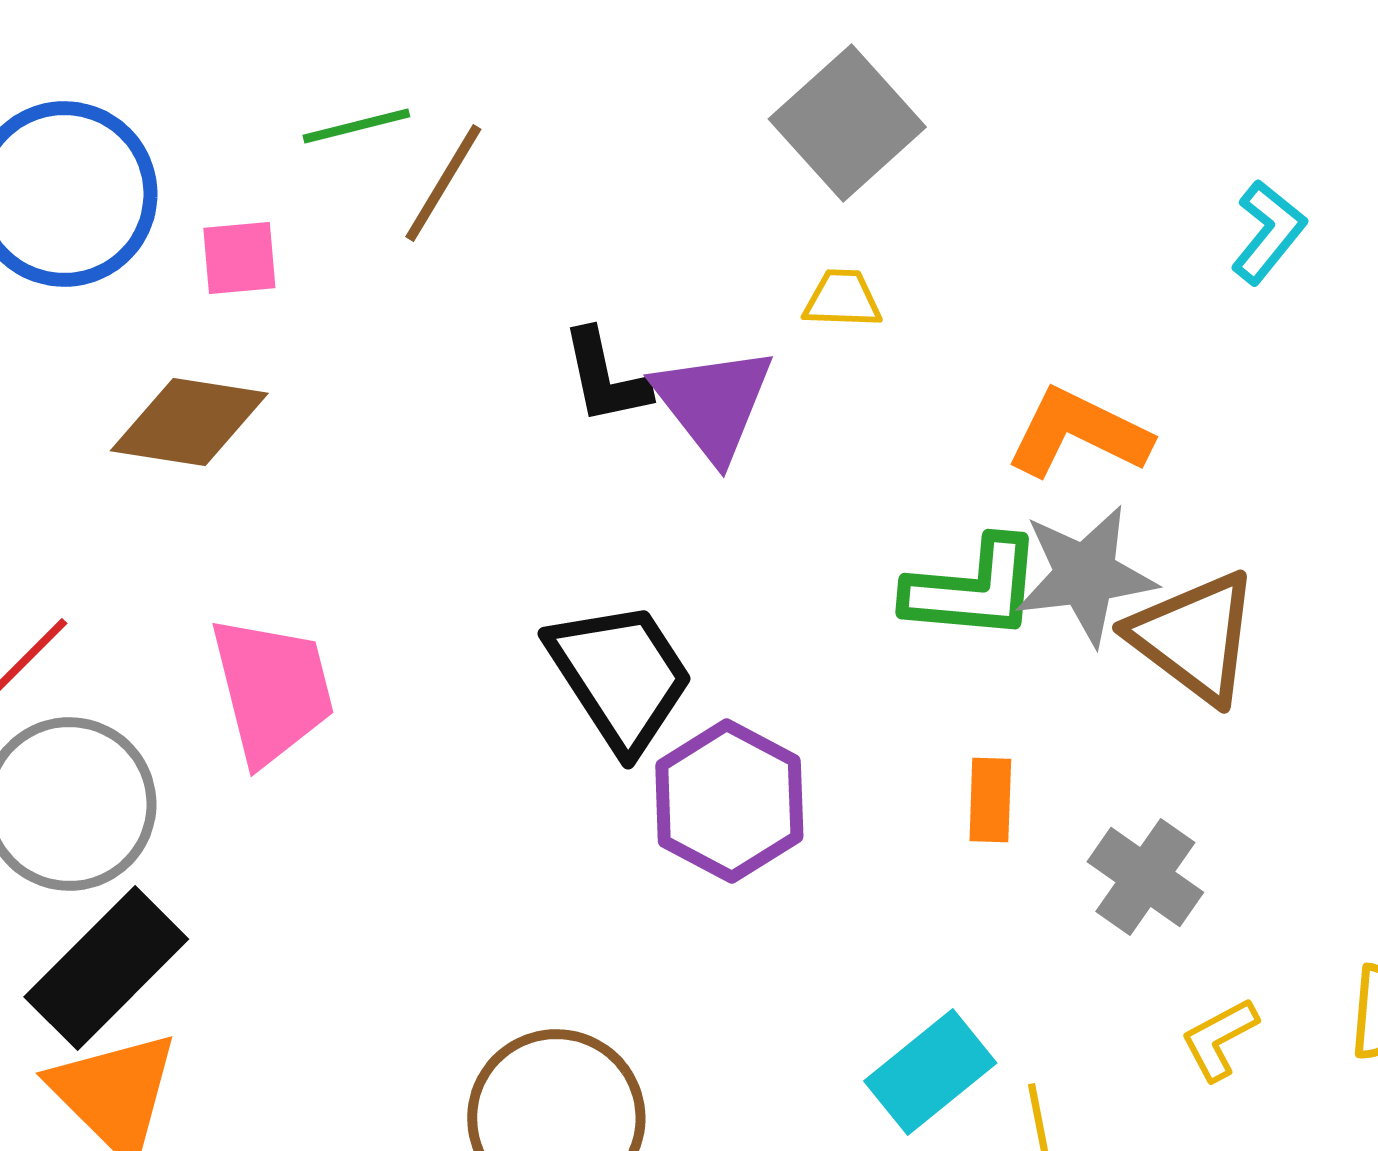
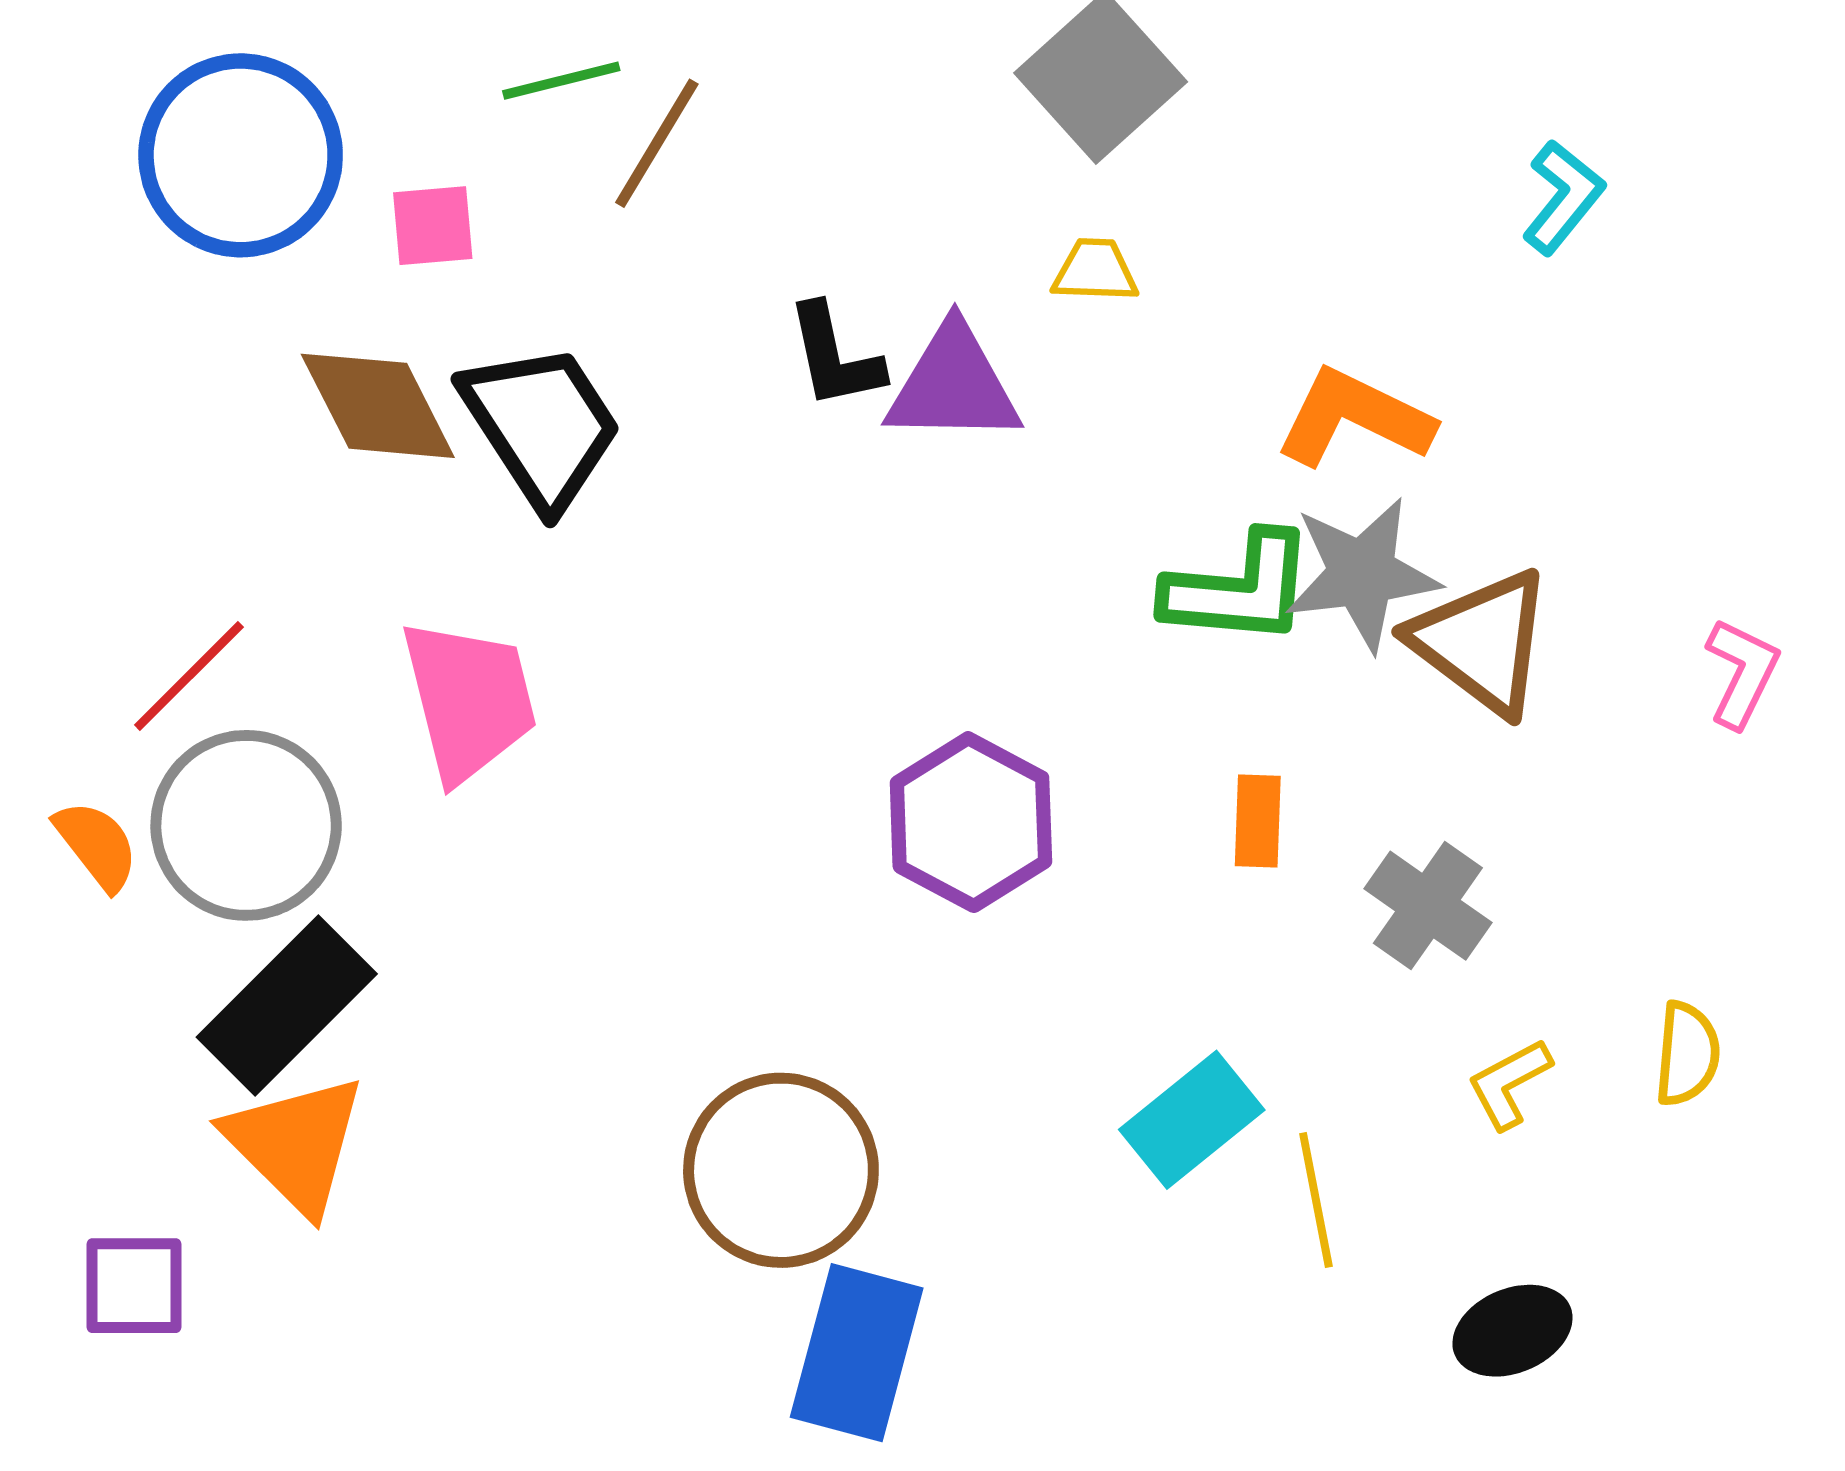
purple triangle: (713, 403) -> (953, 385), turned -51
brown diamond: (189, 422) -> (378, 406), turned 54
black trapezoid: (620, 676) -> (542, 426), moved

